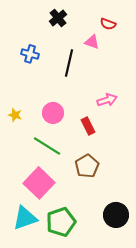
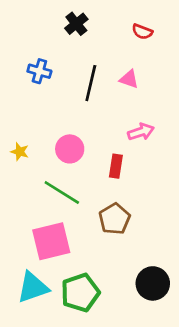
pink triangle: (92, 42) -> (129, 79), moved
red rectangle: (88, 126) -> (116, 166), turned 36
pink square: (39, 183) -> (51, 241), turned 32

